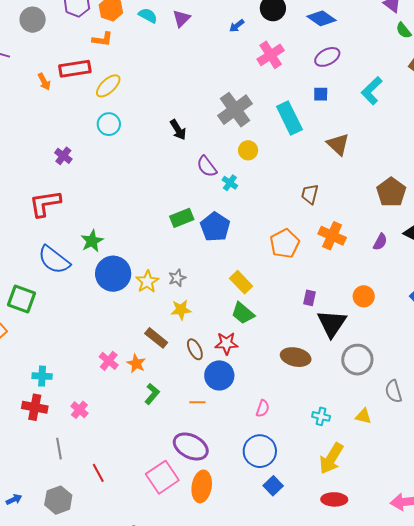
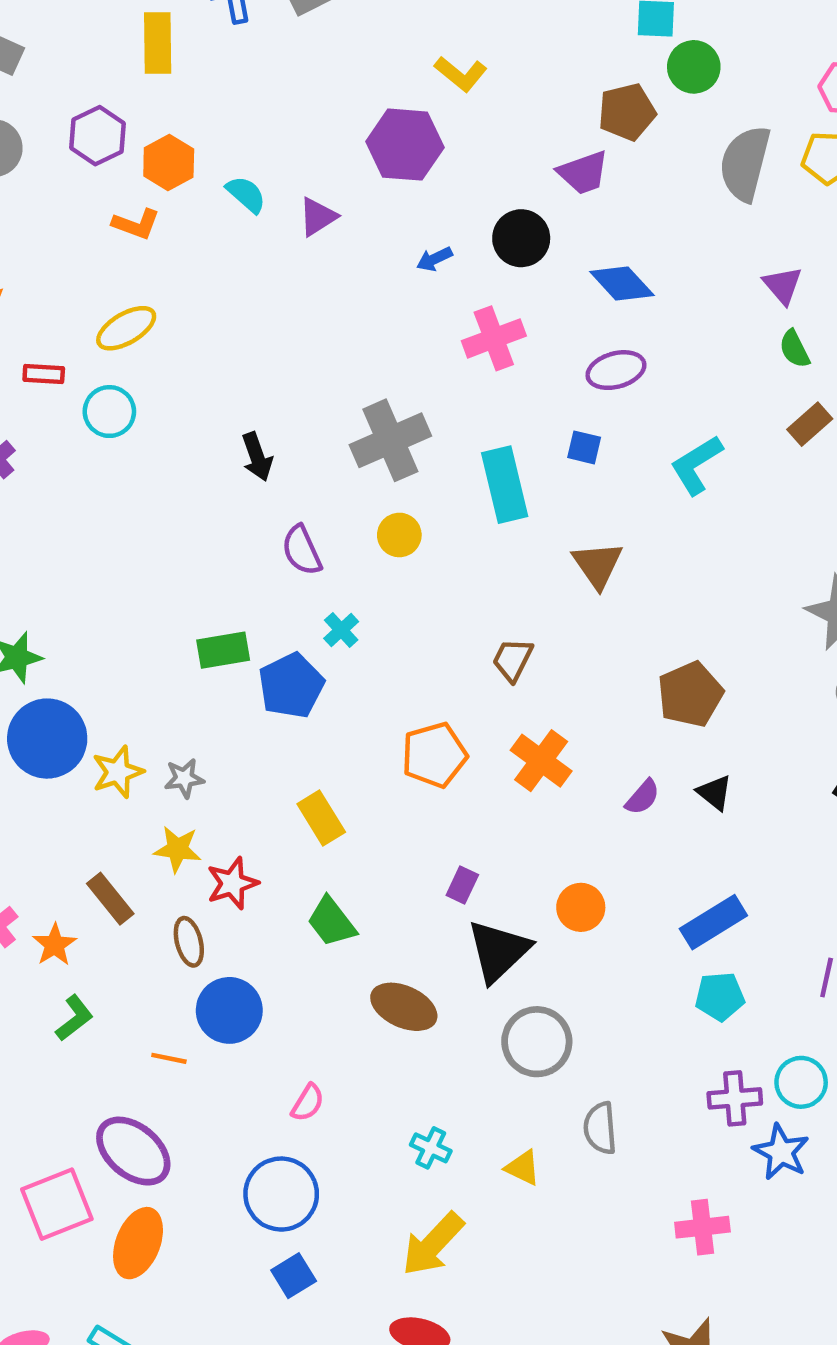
red rectangle: (75, 69) -> (44, 374), moved, size x0.6
cyan cross: (230, 183) -> (341, 630), moved
green trapezoid: (243, 313) -> (331, 922), moved
red star: (226, 343) -> (232, 883), moved, turned -30

